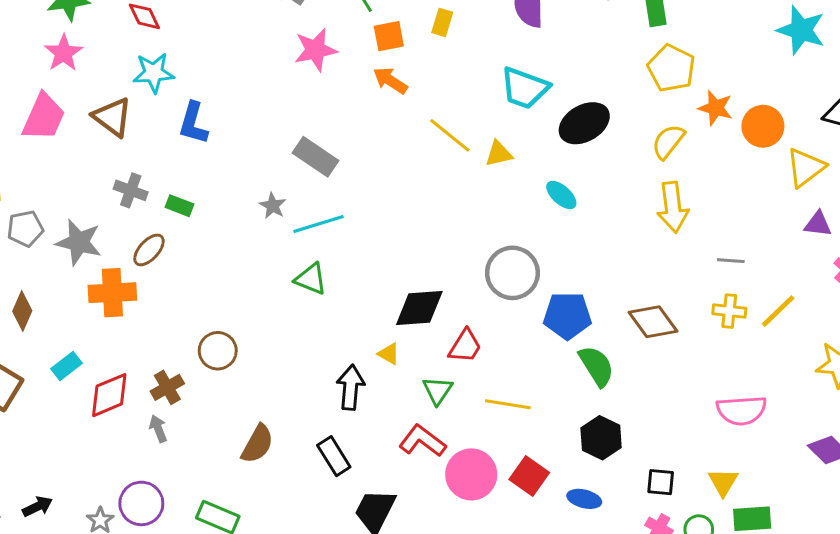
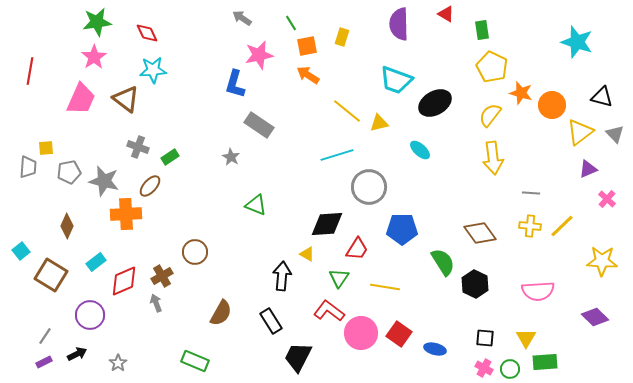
blue L-shape: (193, 123) -> (235, 84), moved
green rectangle: (180, 206) -> (170, 157), turned -54
cyan line: (319, 224) -> (337, 155), moved
purple triangle: (818, 224) -> (588, 169), turned -30
gray circle: (512, 273) -> (369, 187), moved
blue pentagon: (567, 316) -> (402, 229), moved
black hexagon: (601, 438) -> (475, 284), moved
purple circle: (141, 503) -> (90, 315), moved

